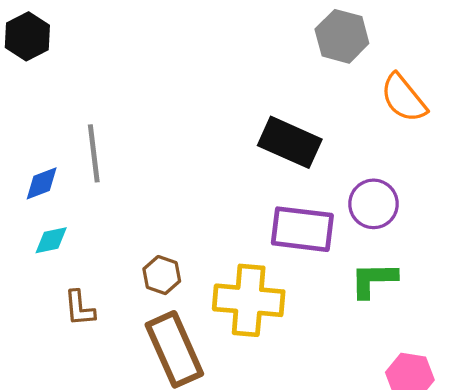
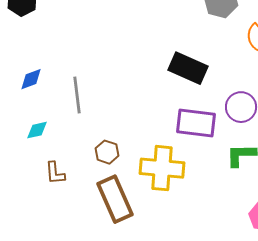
gray line: (94, 153) -> (77, 95), moved
blue diamond: (42, 183) -> (31, 79), moved

